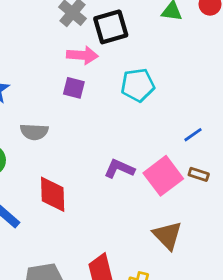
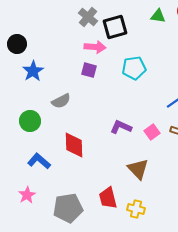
gray semicircle: (34, 132) -> (61, 101), turned -30
pink square: (163, 176) -> (152, 132), size x0.6
brown triangle: (167, 235) -> (138, 169), moved

